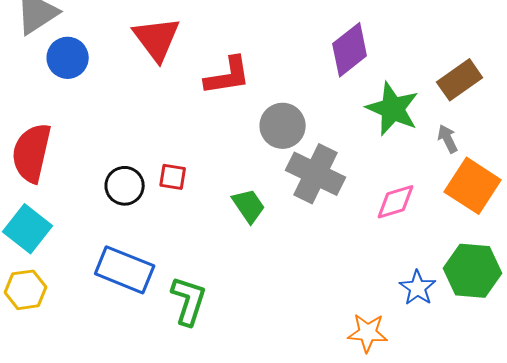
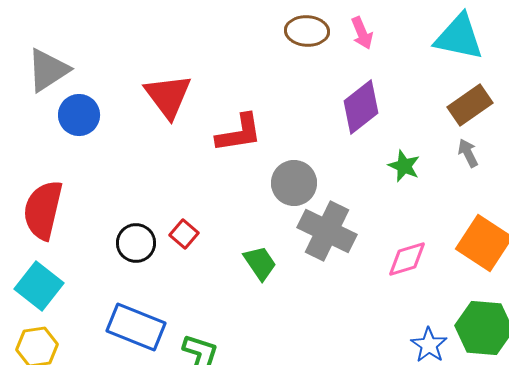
brown rectangle: (460, 80) -> (470, 105), moved
green star: (393, 109) -> (404, 166), size x0.6
gray arrow: (448, 139) -> (468, 153), moved
red square: (173, 177) -> (184, 234), turned 32

